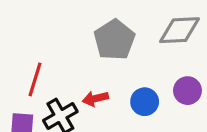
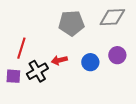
gray pentagon: (114, 40) -> (71, 23), turned 30

